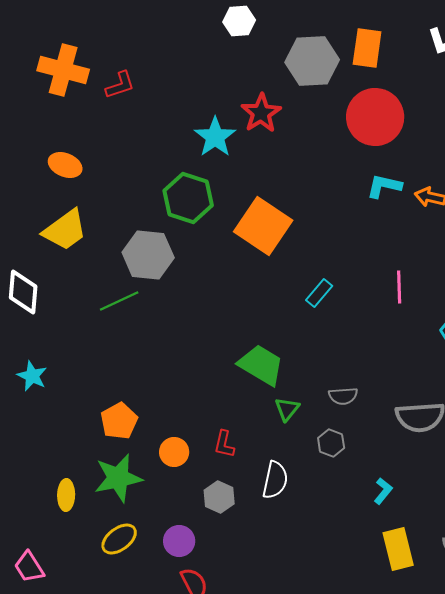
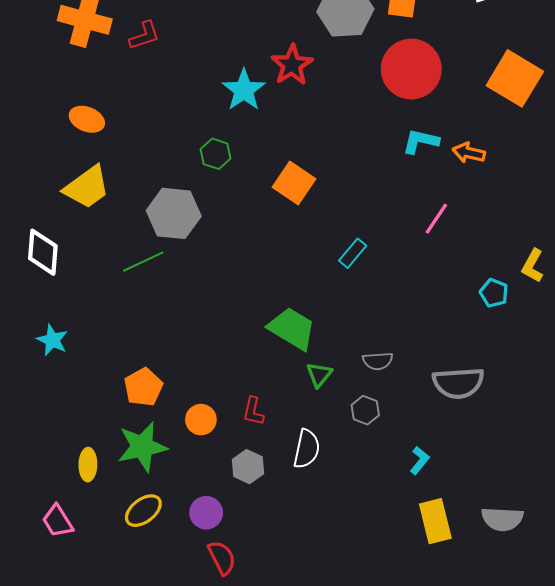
green hexagon: (188, 198) -> (216, 154), size x0.6
orange square: (263, 226) -> (294, 183), size x0.7
pink line: (399, 287) -> (436, 219), moved, turned 36
pink trapezoid: (29, 567) -> (58, 521), moved

